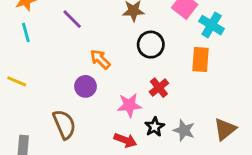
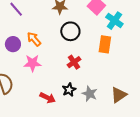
purple circle: (85, 86) -> (13, 44), moved
pink star: (129, 105) -> (32, 63), moved

